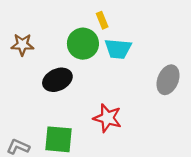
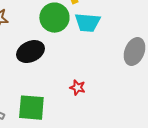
red star: (107, 118) -> (77, 88), size x0.6

